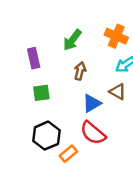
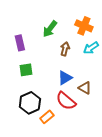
brown arrow: (80, 71) -> (65, 49), moved
brown triangle: (117, 92) -> (85, 88), moved

